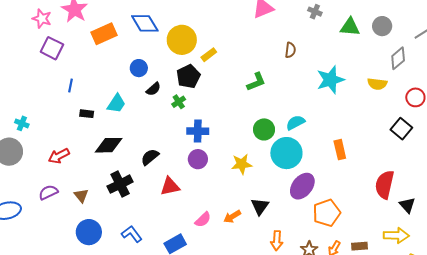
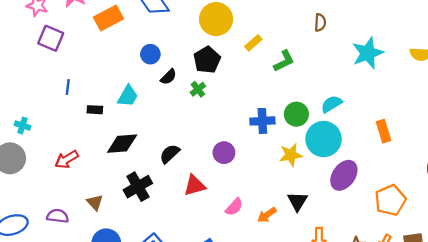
yellow circle: (182, 40) -> (216, 19), moved
yellow rectangle: (209, 55) -> (253, 43), moved
blue line: (70, 86) -> (68, 87), moved
blue cross: (198, 131) -> (262, 121), moved
yellow star: (242, 164) -> (291, 155), moved
purple semicircle: (48, 192) -> (58, 216), moved, turned 36
orange pentagon: (327, 213) -> (390, 200), moved
pink semicircle: (203, 220) -> (234, 207), moved

